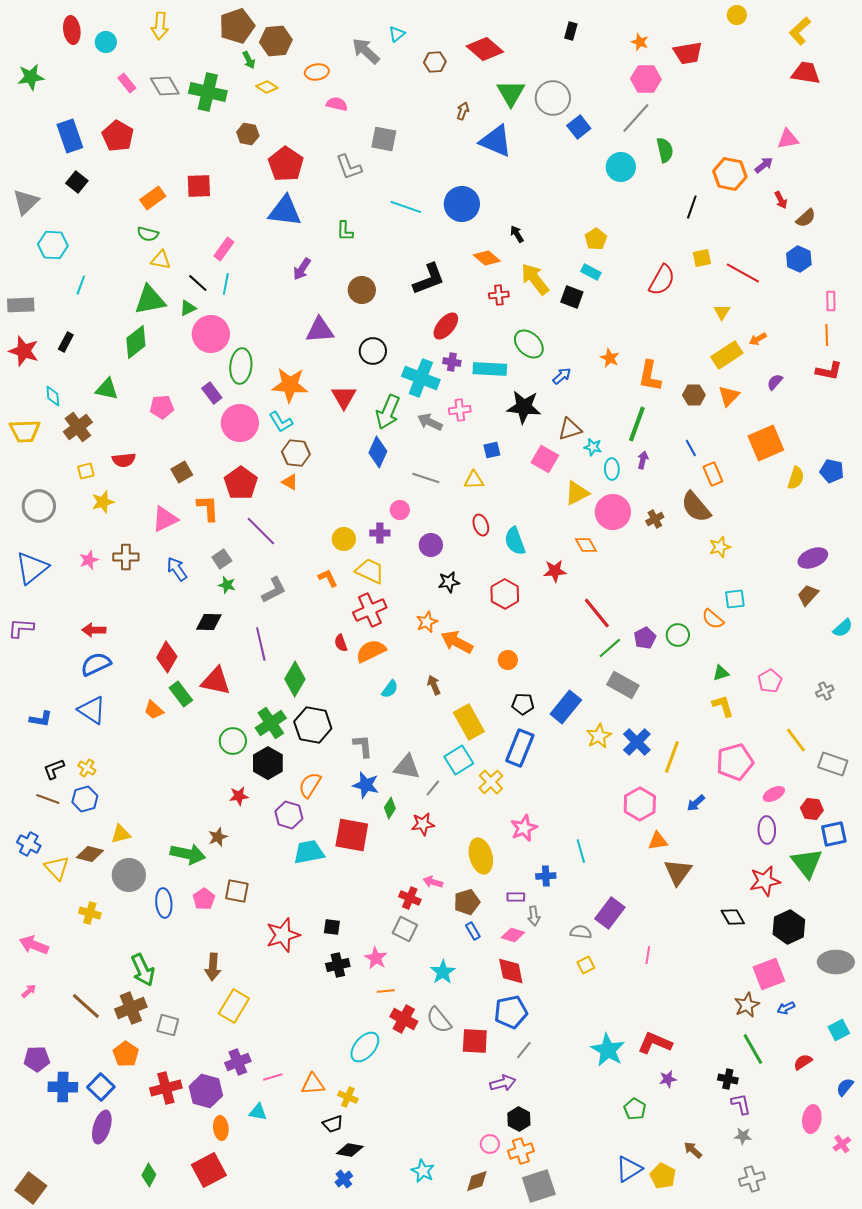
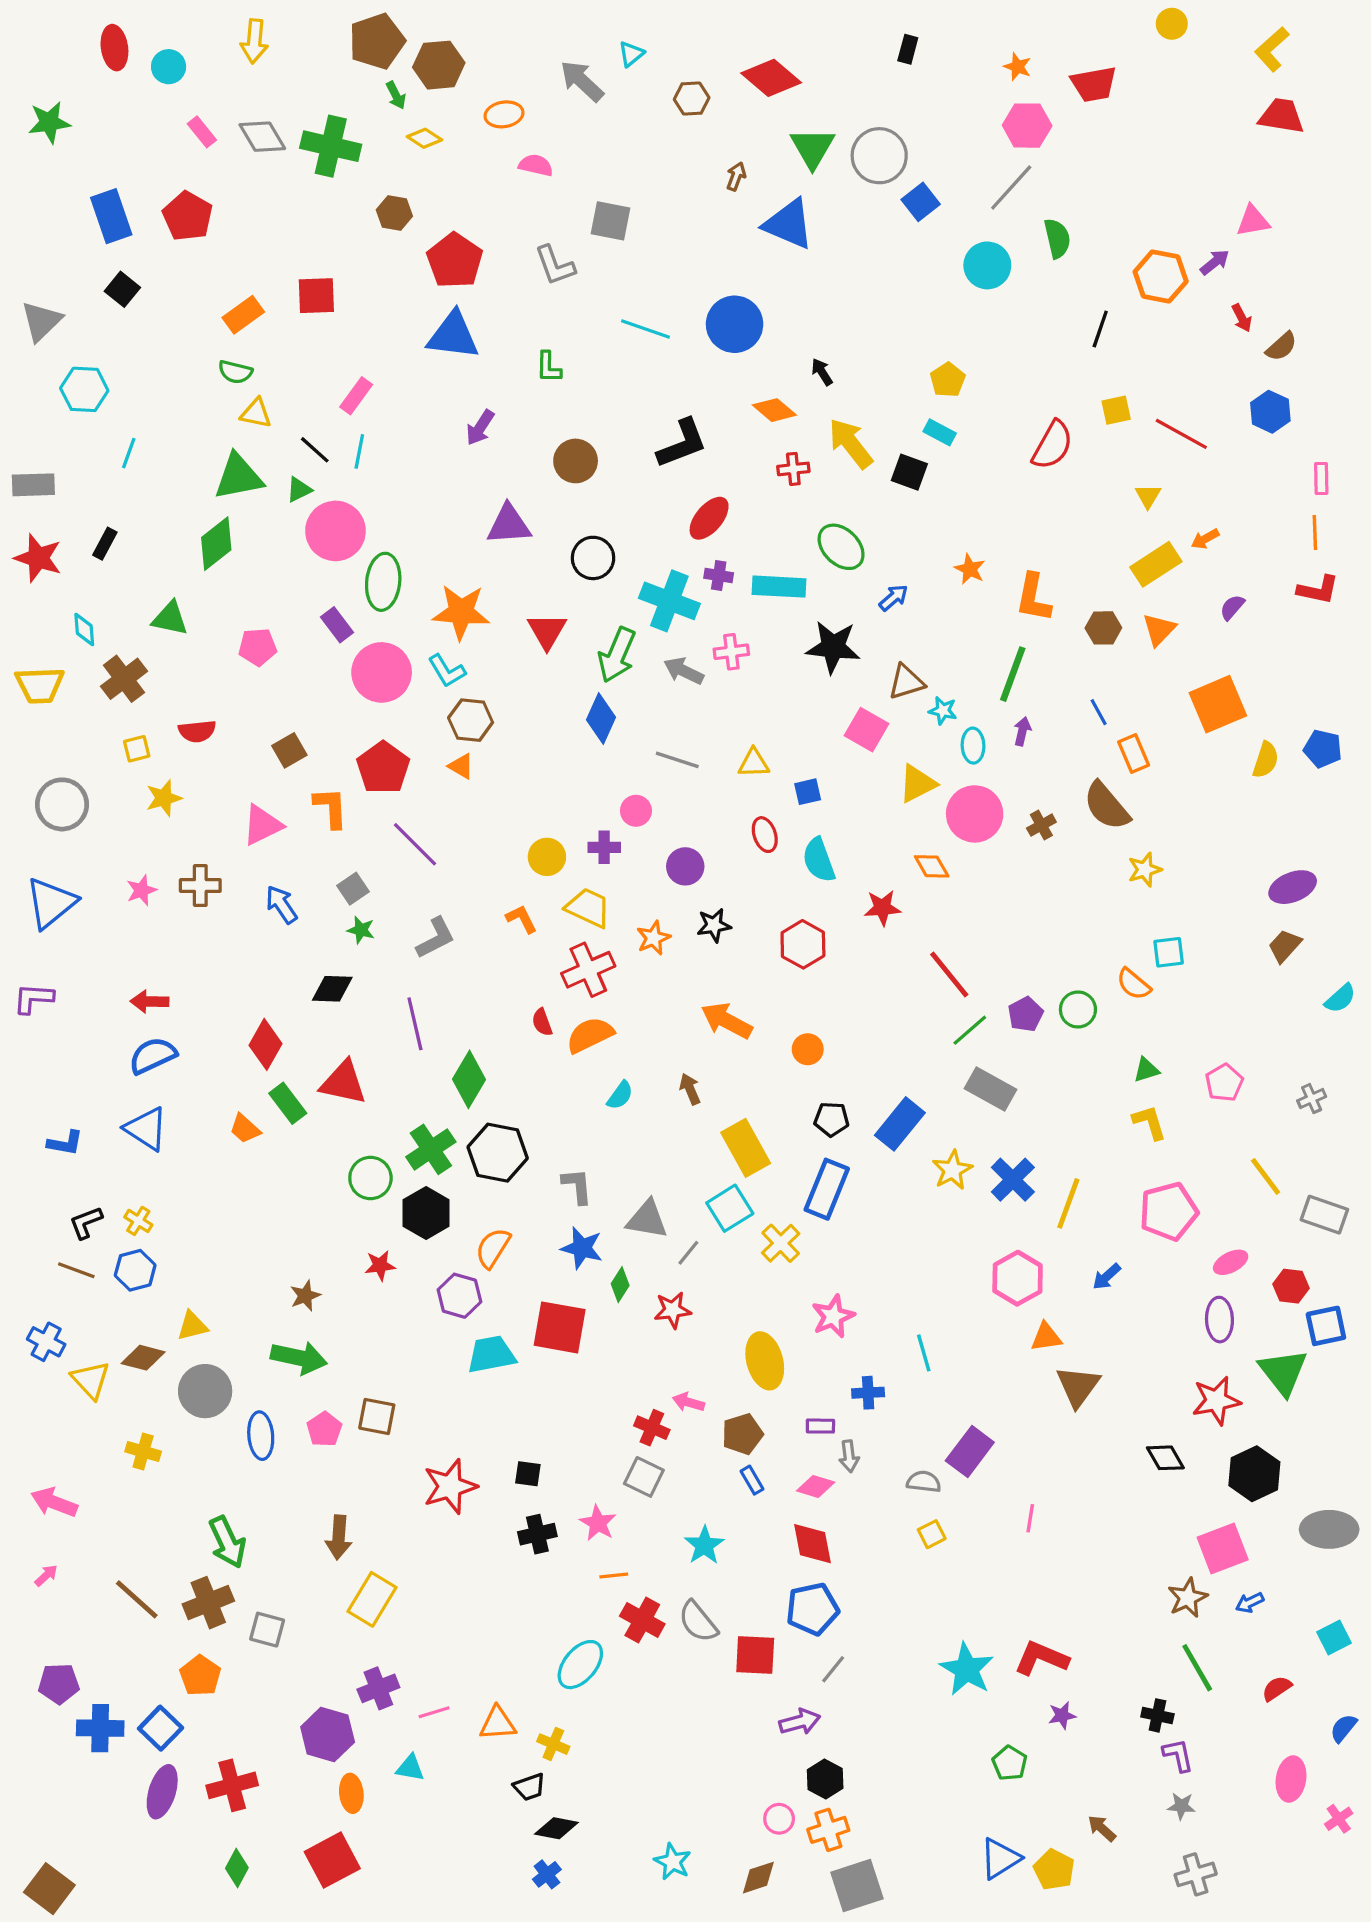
blue square: (492, 450) -> (808, 792), moved
orange star: (427, 622) -> (653, 938), moved
brown star: (218, 837) -> (305, 1296), moved
red cross: (166, 1088) -> (232, 1785), moved

